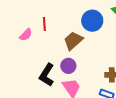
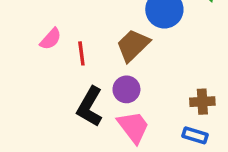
red line: (44, 24) -> (81, 53), moved

